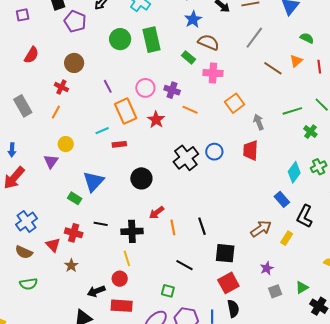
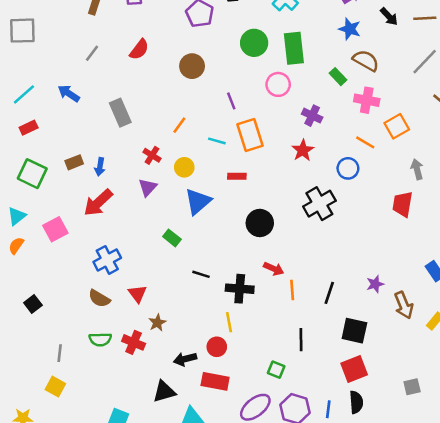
blue star: (193, 19) -> (350, 29), turned -30
red cross: (61, 87) -> (152, 155), moved
pink circle: (145, 88) -> (278, 84), moved
orange square: (235, 103) -> (397, 126), moved
orange line: (190, 110) -> (365, 142), moved
orange line: (56, 112) -> (179, 125), moved
red star: (156, 120) -> (303, 150), moved
cyan line: (102, 131) -> (217, 141), moved, turned 32
yellow circle: (66, 144) -> (184, 167), moved
blue circle: (214, 152) -> (348, 168), moved
blue triangle: (93, 181) -> (198, 201), moved
red arrow: (157, 213) -> (274, 269), turned -126
black line: (202, 226) -> (329, 293), turned 30
brown arrow: (261, 229) -> (404, 305), turned 95
red cross: (74, 233) -> (134, 342), moved
black line: (184, 265) -> (301, 340), turned 54
purple star: (267, 268) -> (375, 284), moved

